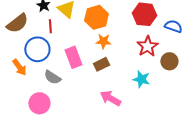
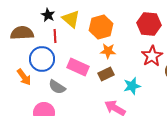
brown semicircle: (17, 23) -> (22, 33), turned -145
pink rectangle: (73, 57) -> (78, 67), turned -45
cyan star: (141, 79) -> (132, 86), moved, turned -30

